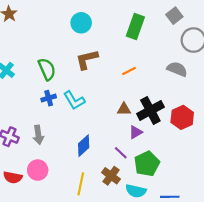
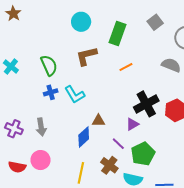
gray square: (174, 16) -> (155, 22), moved
green rectangle: (135, 27) -> (118, 33), moved
brown triangle: (124, 109) -> (98, 121), moved

